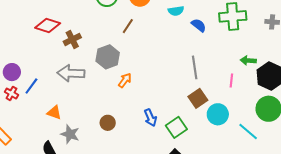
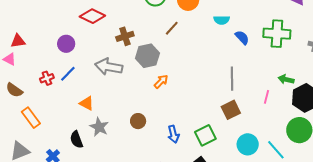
brown cross: (72, 40) -> (125, 36), moved
purple circle: (12, 72) -> (66, 44), moved
red cross: (11, 93) -> (47, 78), turned 32
cyan circle: (218, 114) -> (248, 144), moved
blue arrow: (150, 118) -> (173, 134), moved

